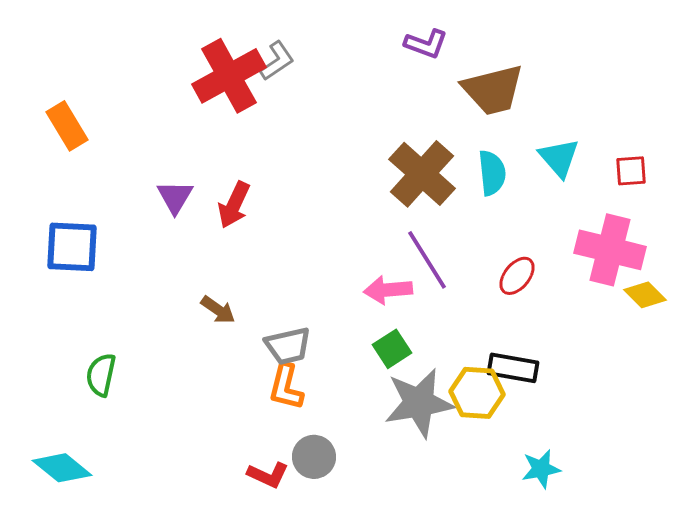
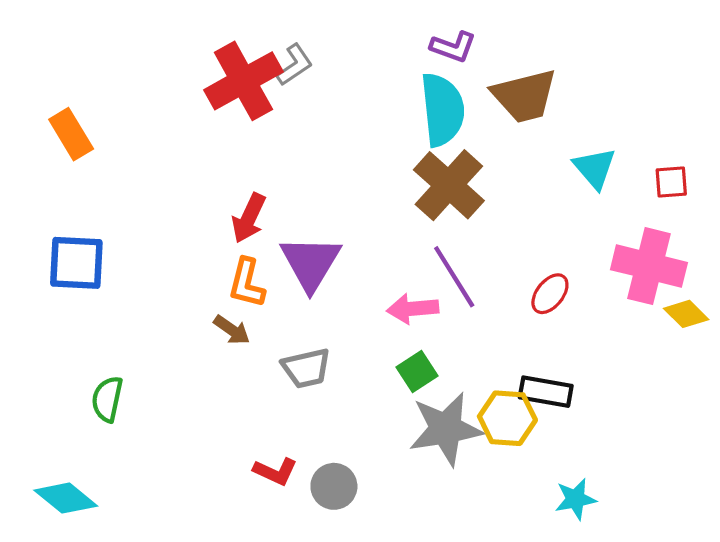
cyan semicircle: (492, 173) -> (442, 110), moved, size x1.5
purple triangle: (175, 197) -> (311, 263), moved, size x1.6
orange L-shape: (286, 387) -> (247, 283), moved
red L-shape: (268, 475) -> (275, 471), moved

